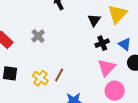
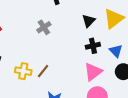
gray cross: (38, 36) -> (44, 27), moved
yellow cross: (40, 78) -> (23, 71), turned -35

